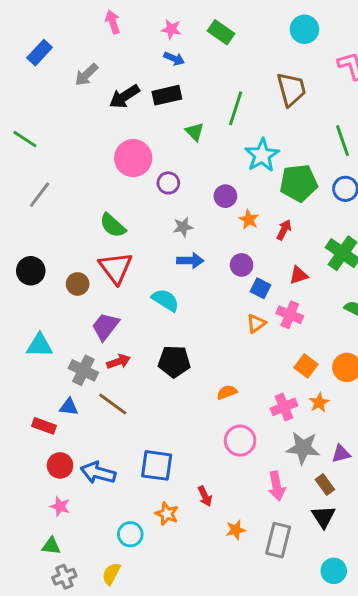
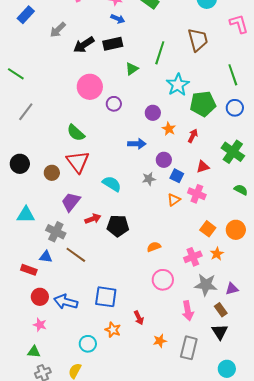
green triangle: (195, 132) -> (132, 69), turned 40
gray star: (183, 227) -> (149, 179), moved
blue arrow: (190, 261) -> (137, 144), moved
red arrow: (119, 362) -> (93, 219), moved

